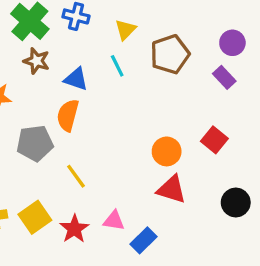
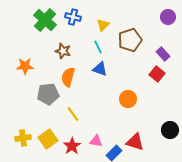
purple circle: (232, 43) -> (168, 17), moved
brown star: (37, 61) -> (63, 51), moved
blue triangle: (76, 79) -> (100, 69), moved
red square: (214, 140) -> (157, 74), moved
red triangle: (172, 189) -> (135, 142), moved

